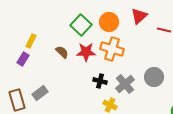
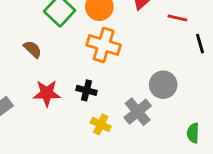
red star: (86, 52) -> (47, 93), moved
gray cross: (125, 84) -> (138, 112), moved

